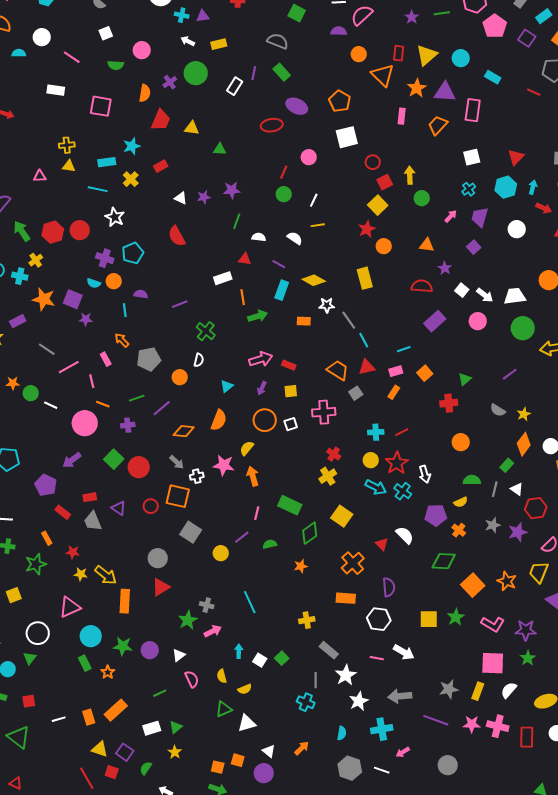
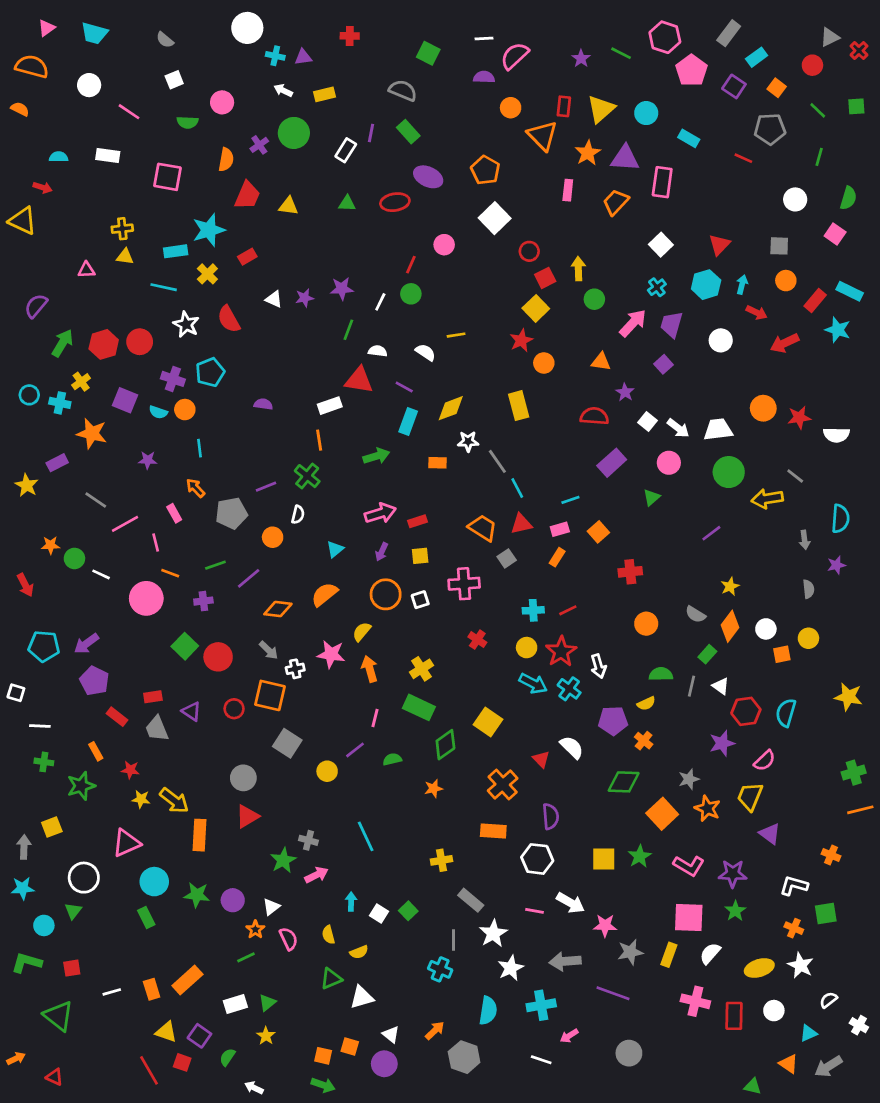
green line: (442, 13) -> (621, 53), turned 35
cyan semicircle: (19, 53) -> (59, 157), moved
white square: (347, 137) -> (495, 218), turned -30
cyan star: (132, 146) -> (209, 230), size x1.4
green triangle: (220, 149) -> (347, 203), moved
white square: (472, 157) -> (661, 245), turned -30
white line: (314, 200) -> (380, 302), moved
pink arrow: (451, 216) -> (633, 323), size x1.6
green arrow: (22, 231) -> (62, 343), turned 65
red semicircle: (177, 236) -> (229, 319), moved
red triangle: (245, 259) -> (359, 380), size x1.6
yellow diamond: (314, 280) -> (451, 408), turned -50
purple semicircle: (141, 294) -> (263, 404), moved
orange line: (243, 297) -> (319, 440), moved
purple square: (73, 299) -> (125, 400), moved
purple line: (180, 304) -> (266, 487), moved
red rectangle: (289, 365) -> (418, 521), turned -40
green triangle: (465, 379) -> (652, 497), moved
gray semicircle: (498, 410) -> (695, 614), moved
orange semicircle: (219, 420) -> (324, 594), turned -150
purple arrow: (72, 460) -> (86, 644), moved
yellow cross: (328, 476) -> (422, 669), moved
gray star: (493, 525) -> (689, 779), moved
orange star: (108, 672) -> (255, 929), moved
pink star: (472, 724) -> (605, 925), moved
cyan semicircle: (342, 733) -> (488, 1011), size x1.5
gray hexagon: (350, 768) -> (464, 1057), moved

